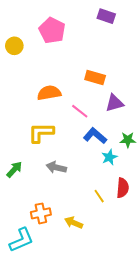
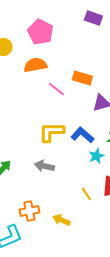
orange semicircle: (49, 93) -> (35, 65), moved
pink line: (80, 111) -> (56, 89), moved
yellow L-shape: (41, 133) -> (51, 132), moved

